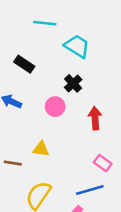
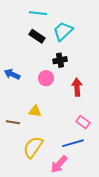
cyan trapezoid: (77, 46) -> (63, 31), turned -75
black rectangle: (24, 64) -> (37, 36), moved
black cross: (73, 83) -> (60, 60), turned 32

